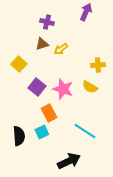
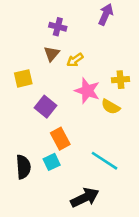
brown triangle: (42, 44) -> (52, 54), turned -32
yellow square: (19, 64) -> (23, 78), turned 35
pink star: (63, 89) -> (87, 91), moved

